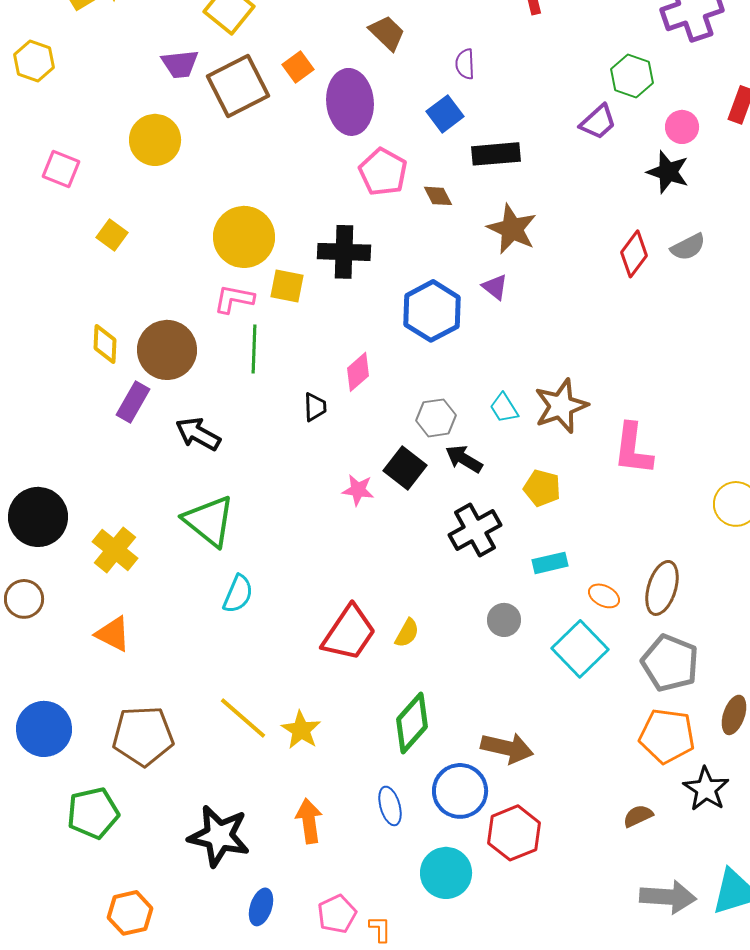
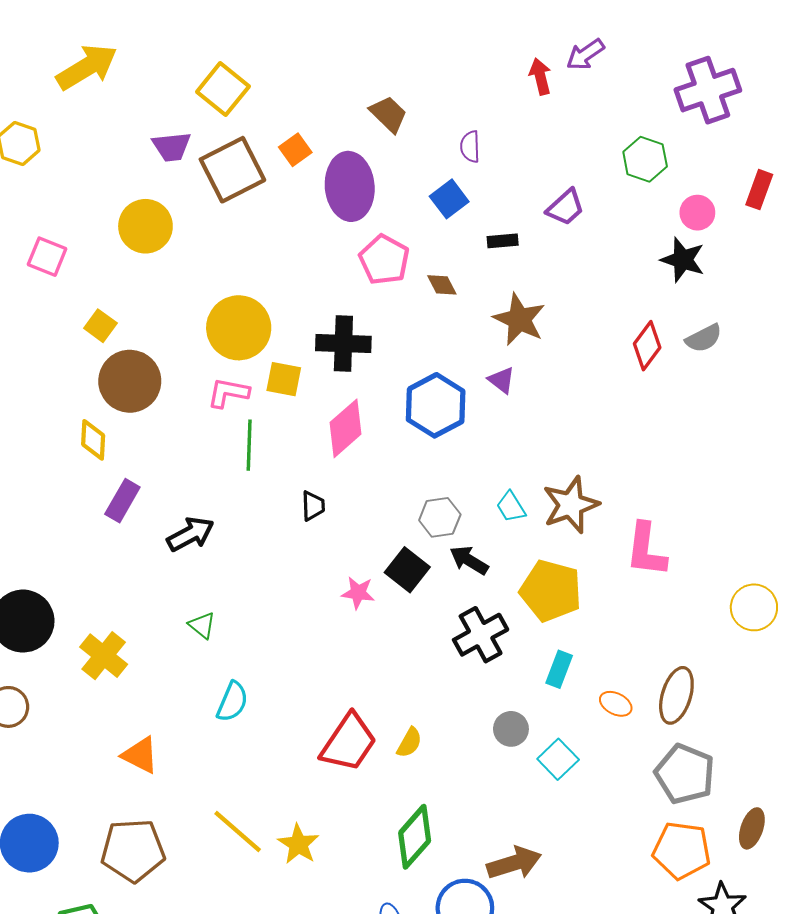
purple trapezoid: (598, 122) -> (565, 207), moved
black rectangle: (496, 154) -> (503, 241), size x0.6
brown circle: (167, 350) -> (130, 381), moved
pink diamond: (358, 372) -> (346, 428), moved, size x1.4
black arrow: (198, 434) -> (191, 534), turned 123
yellow pentagon: (542, 488) -> (551, 591), size x1.6
green triangle: (209, 521) -> (202, 625), size x0.5
cyan rectangle: (550, 563) -> (559, 669), turned -56
orange triangle: (113, 634) -> (140, 755), moved
cyan square: (580, 649) -> (558, 759), moved, size x0.7
brown arrow: (507, 748) -> (514, 863), turned -30

